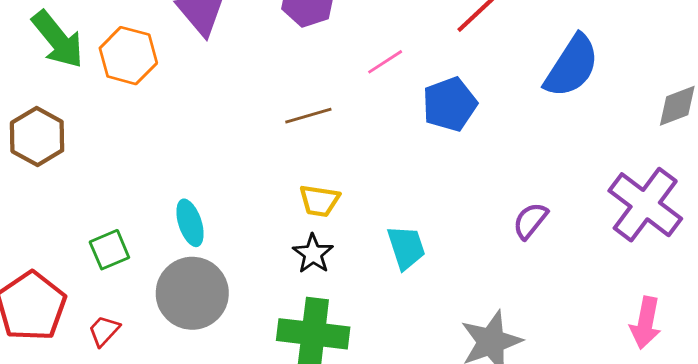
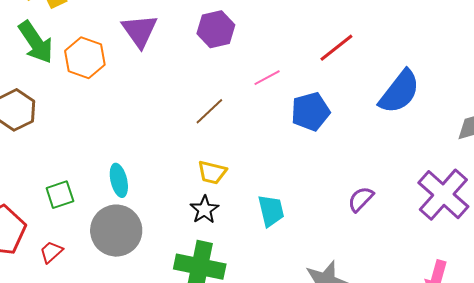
brown line: (308, 116) -> (209, 111), turned -32

